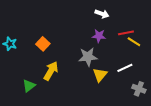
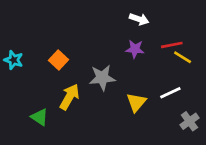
gray star: (88, 57) -> (102, 78), moved
green triangle: (29, 86) -> (40, 117), turned -48
gray cross: (139, 89) -> (189, 121), turned 32

